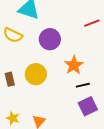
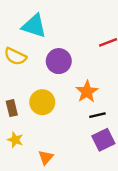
yellow star: (13, 118) -> (15, 140), moved

